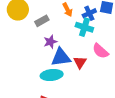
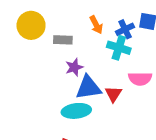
gray rectangle: (42, 21) -> (63, 40), turned 32
pink semicircle: (100, 51) -> (140, 79), turned -42

